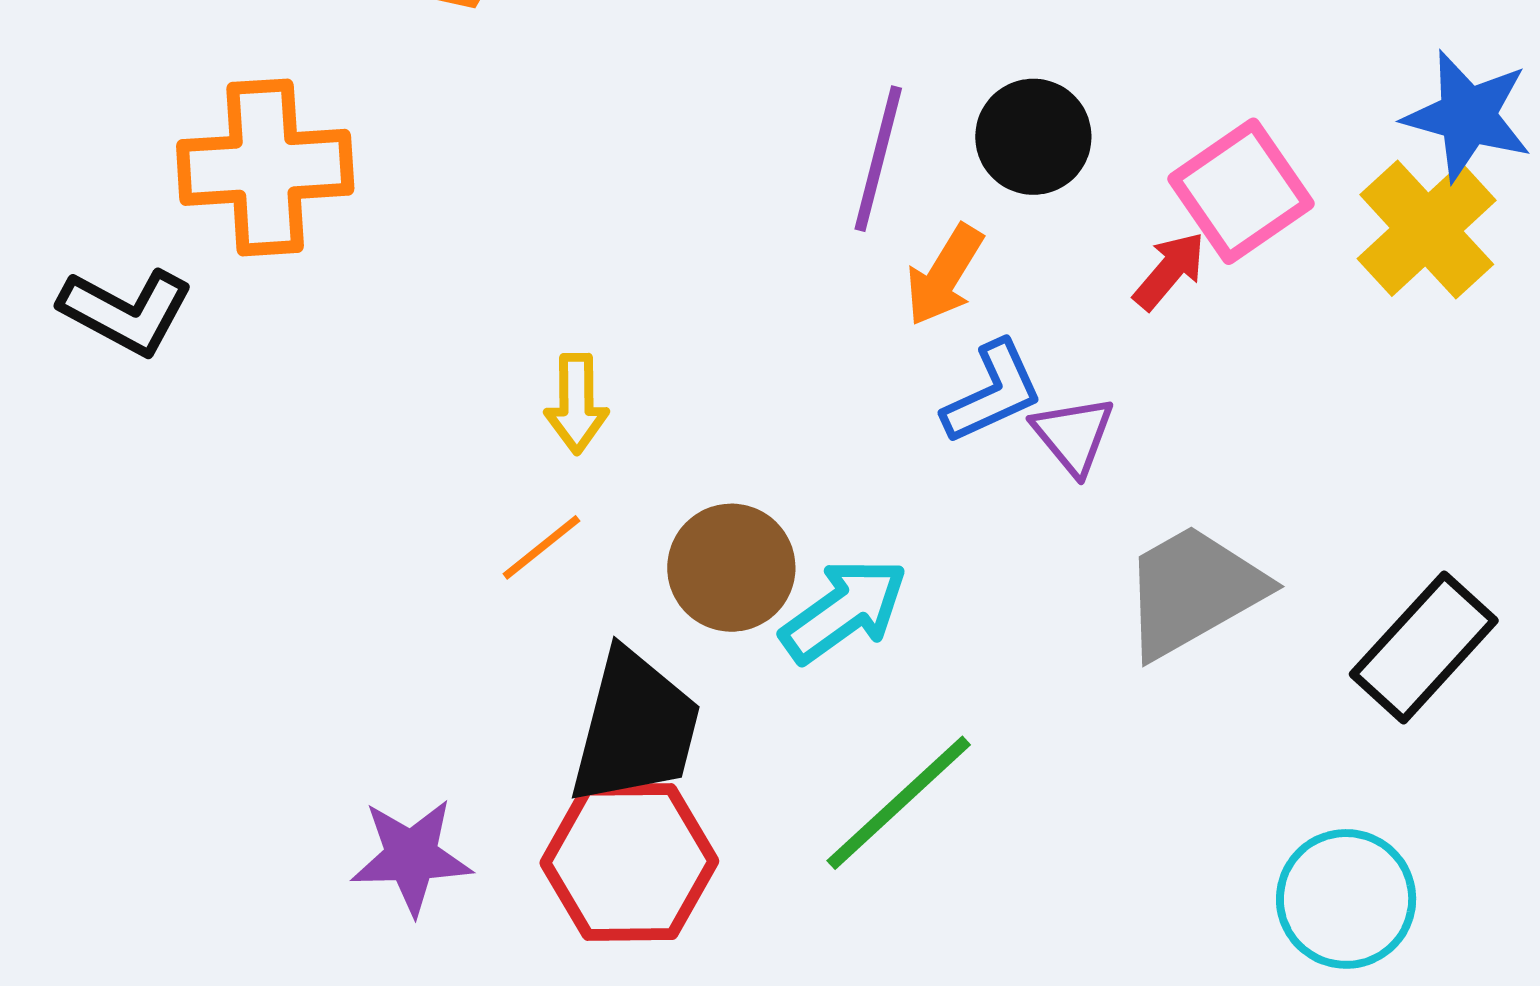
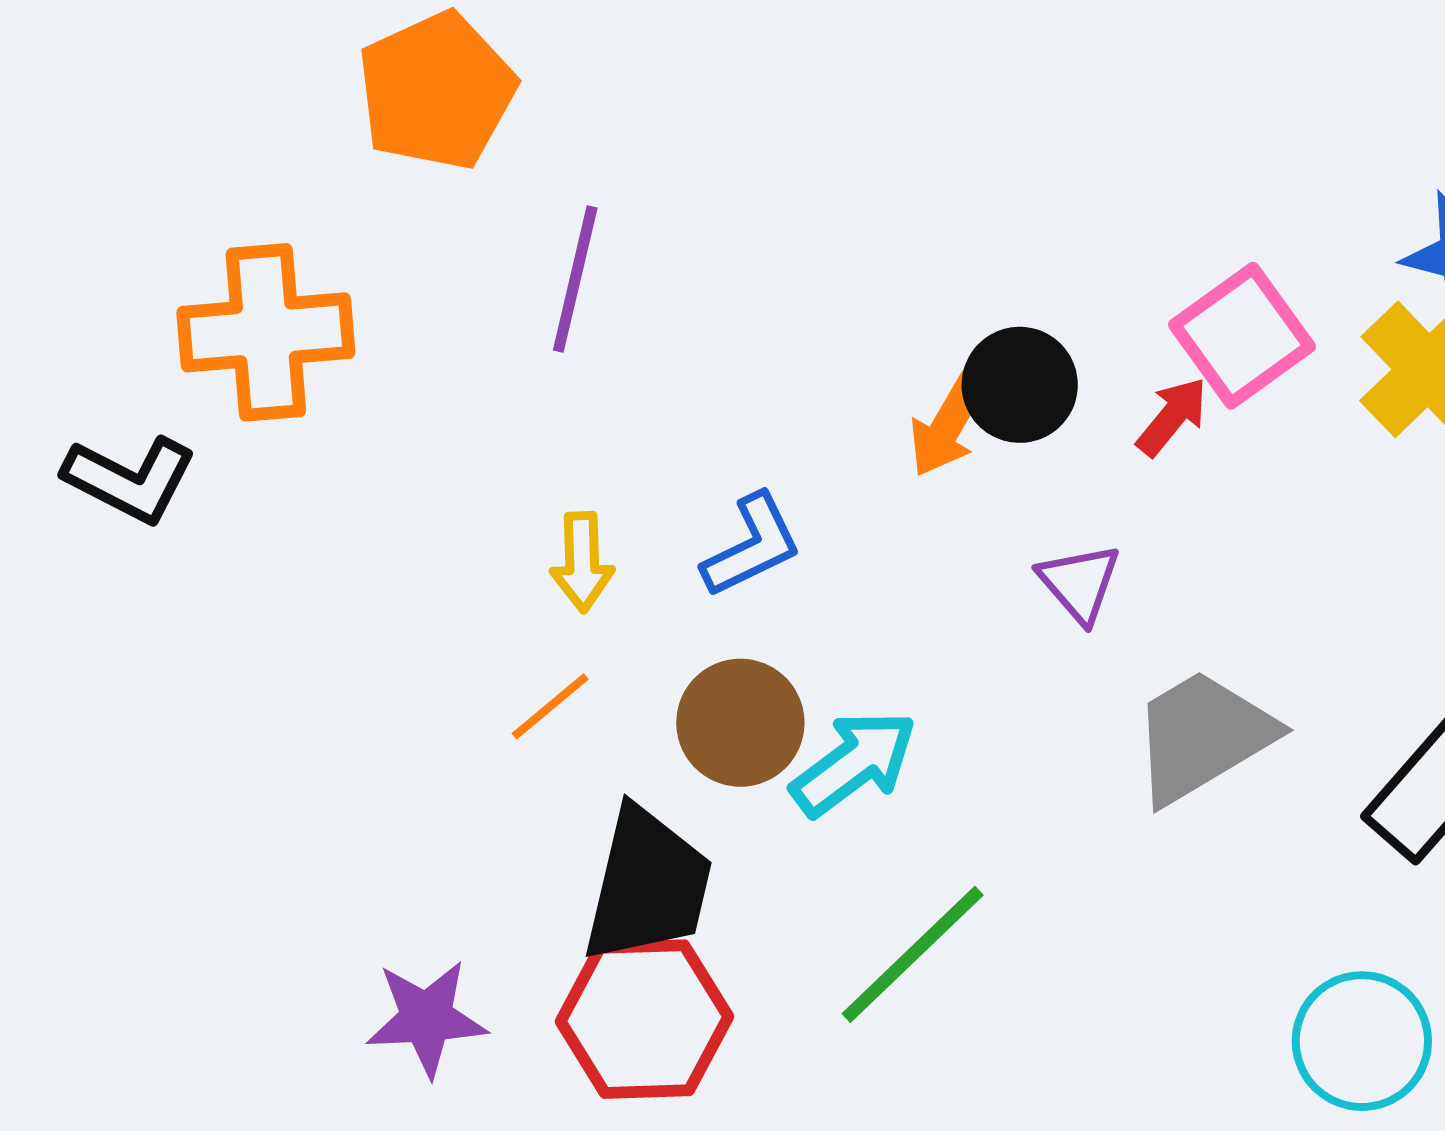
black circle: (1033, 137) -> (1020, 385), moved
purple line: (878, 159) -> (575, 279), moved
blue L-shape: (993, 392) -> (752, 546), moved

